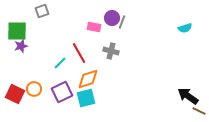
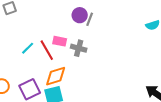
pink rectangle: (94, 27) -> (60, 41), moved
cyan line: (60, 63) -> (28, 48), moved

